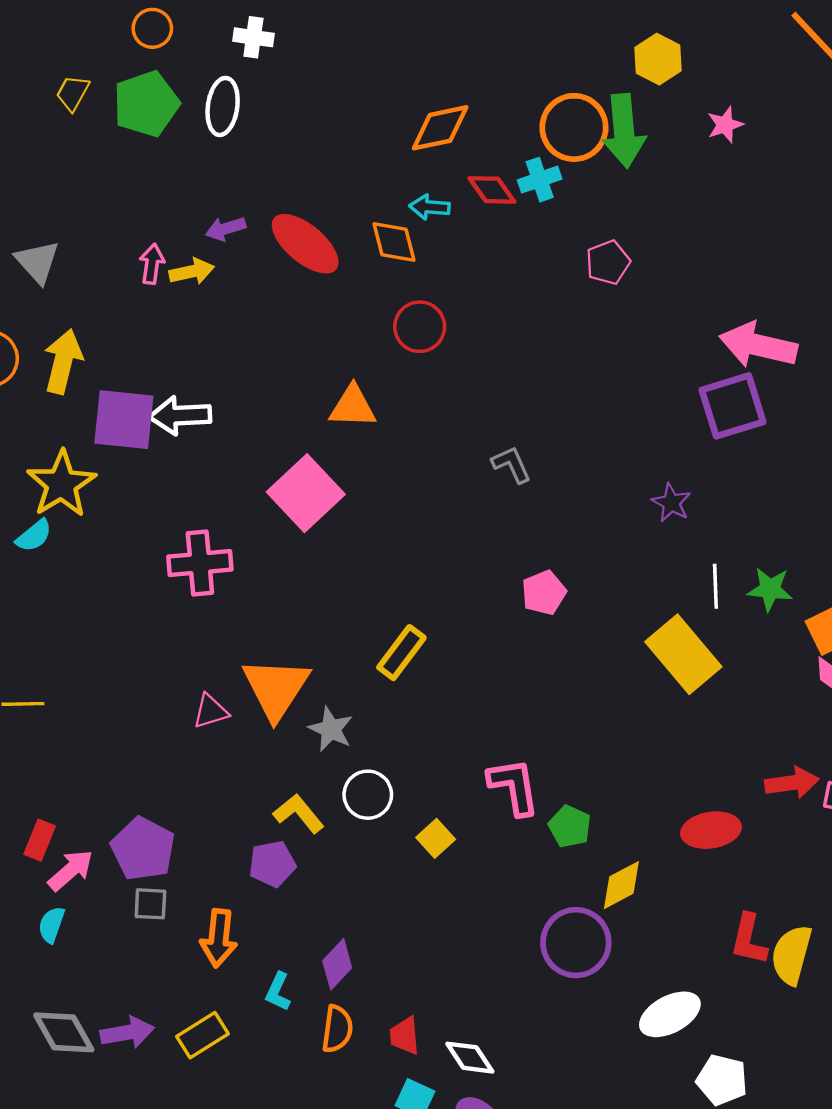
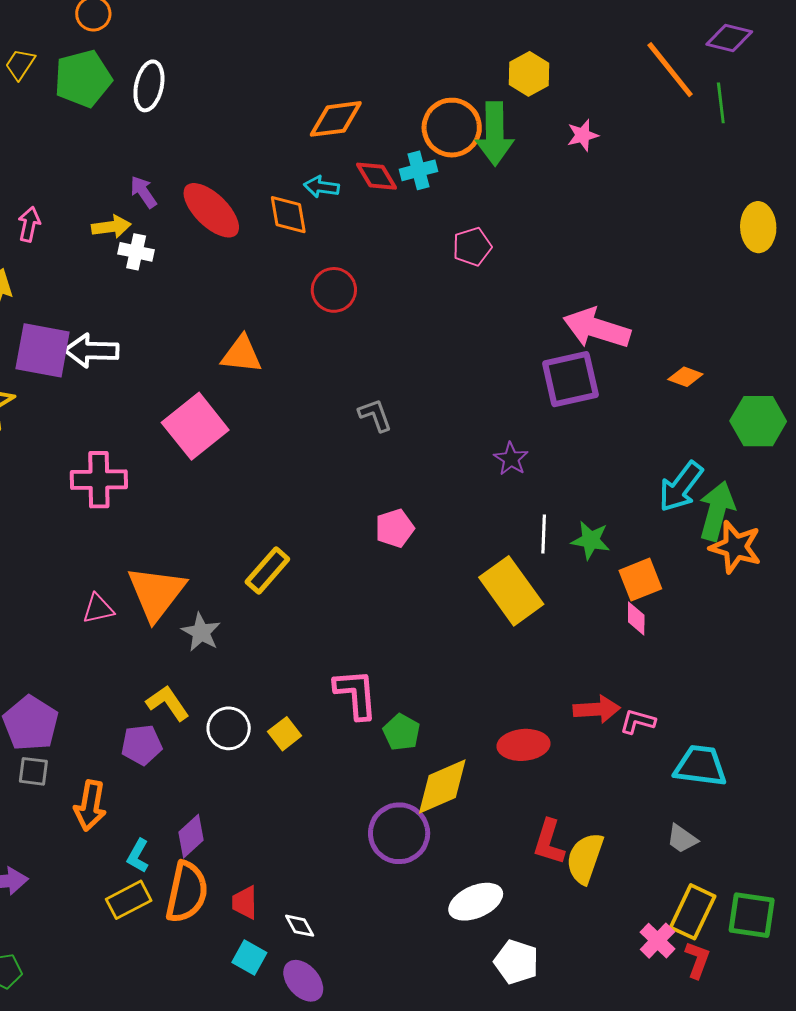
white cross: (253, 37) -> (136, 252), moved
purple arrow: (226, 229) -> (143, 192), turned 68
pink arrow: (152, 264) -> (29, 224), moved
red circle: (420, 327) -> (334, 290), moved
white circle: (368, 795) -> (229, 728), moved
yellow diamond: (621, 885) -> (442, 786), size x1.4
orange semicircle: (337, 1029) -> (187, 892), size x1.5
yellow rectangle: (203, 1035) -> (129, 900), moved
white diamond: (470, 1058) -> (300, 926), size x0.7

